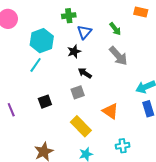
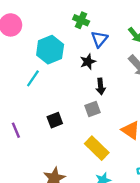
green cross: (69, 16) -> (81, 20), turned 32
cyan line: (36, 65) -> (33, 78), moved
black arrow: (85, 73) -> (101, 87), turned -128

